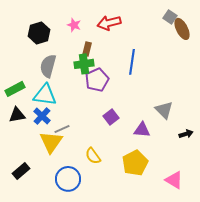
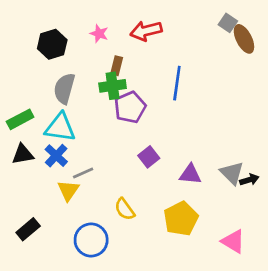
gray triangle: (164, 110) -> (232, 173), moved
yellow triangle: (51, 142) -> (68, 190), size x0.7

